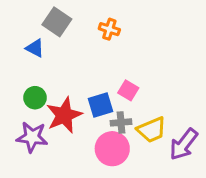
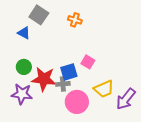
red star: (64, 115) -> (44, 79), turned 30
gray cross: (121, 122) -> (63, 84), moved

